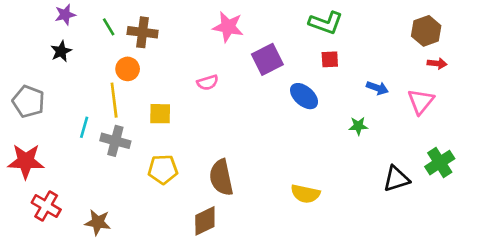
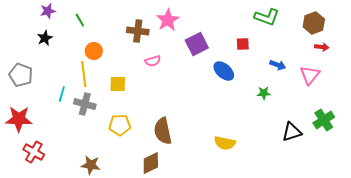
green L-shape: (326, 23) -> (267, 17), moved
pink star: (228, 27) -> (168, 20), turned 30
brown cross: (143, 32) -> (138, 31), moved
brown star: (98, 222) -> (91, 165), moved

